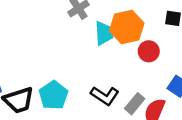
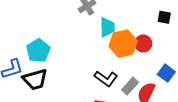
orange hexagon: (127, 27) -> (123, 44), moved
cyan pentagon: (53, 95) -> (38, 51), moved

